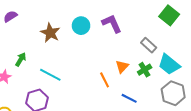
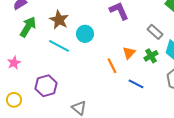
cyan circle: (81, 26) -> (85, 34), moved
green arrow: (21, 59) -> (28, 27), moved, size x1.5
cyan line: (50, 75) -> (59, 46), moved

